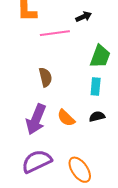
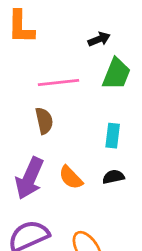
pink line: (55, 33) -> (59, 83), moved
green trapezoid: (100, 56) -> (116, 74), moved

